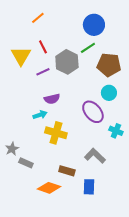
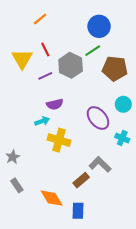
cyan circle: (109, 93) -> (123, 104), moved
gray rectangle: (26, 163) -> (17, 185), moved, turned 32
brown rectangle: (67, 171) -> (81, 180), moved, turned -56
blue rectangle: (89, 187) -> (78, 211), moved
orange diamond: (49, 188) -> (52, 198), turned 40

